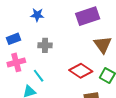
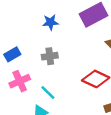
blue star: (37, 15) -> (50, 22), moved

